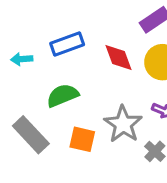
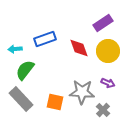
green semicircle: (63, 95) -> (25, 70), moved, turned -30
gray star: (123, 124) -> (82, 92), turned -30

